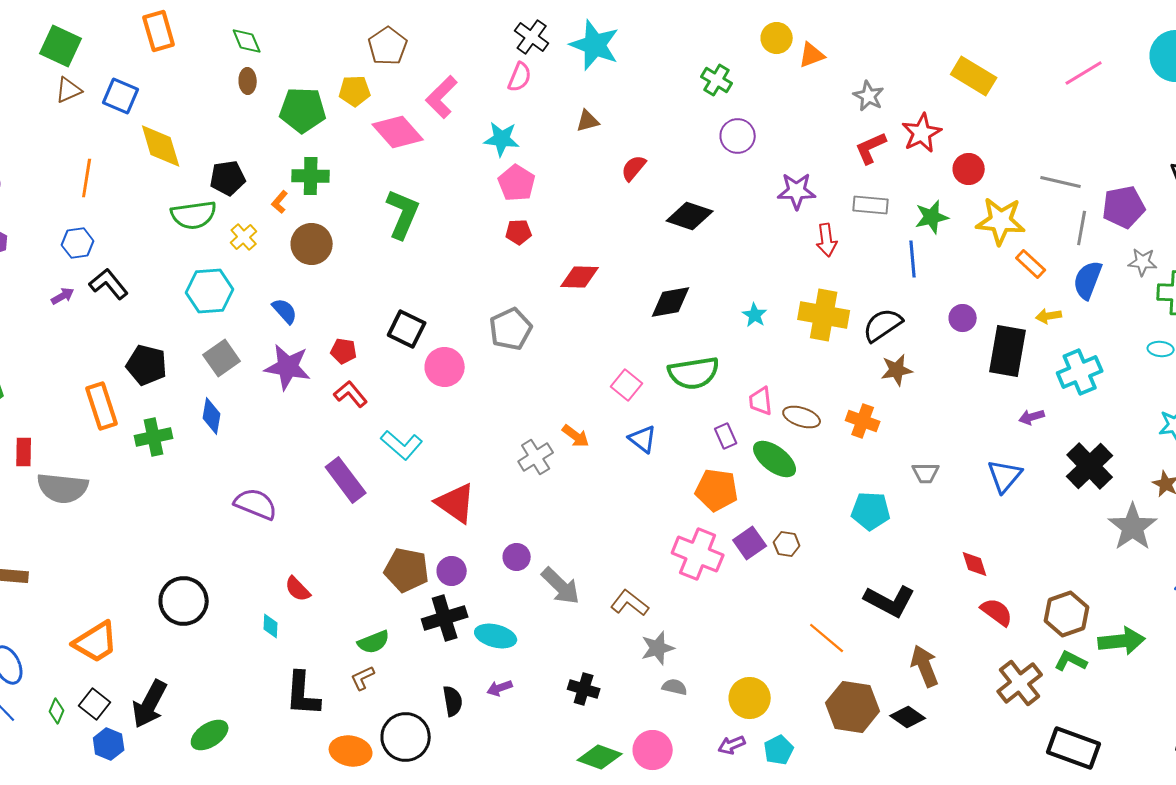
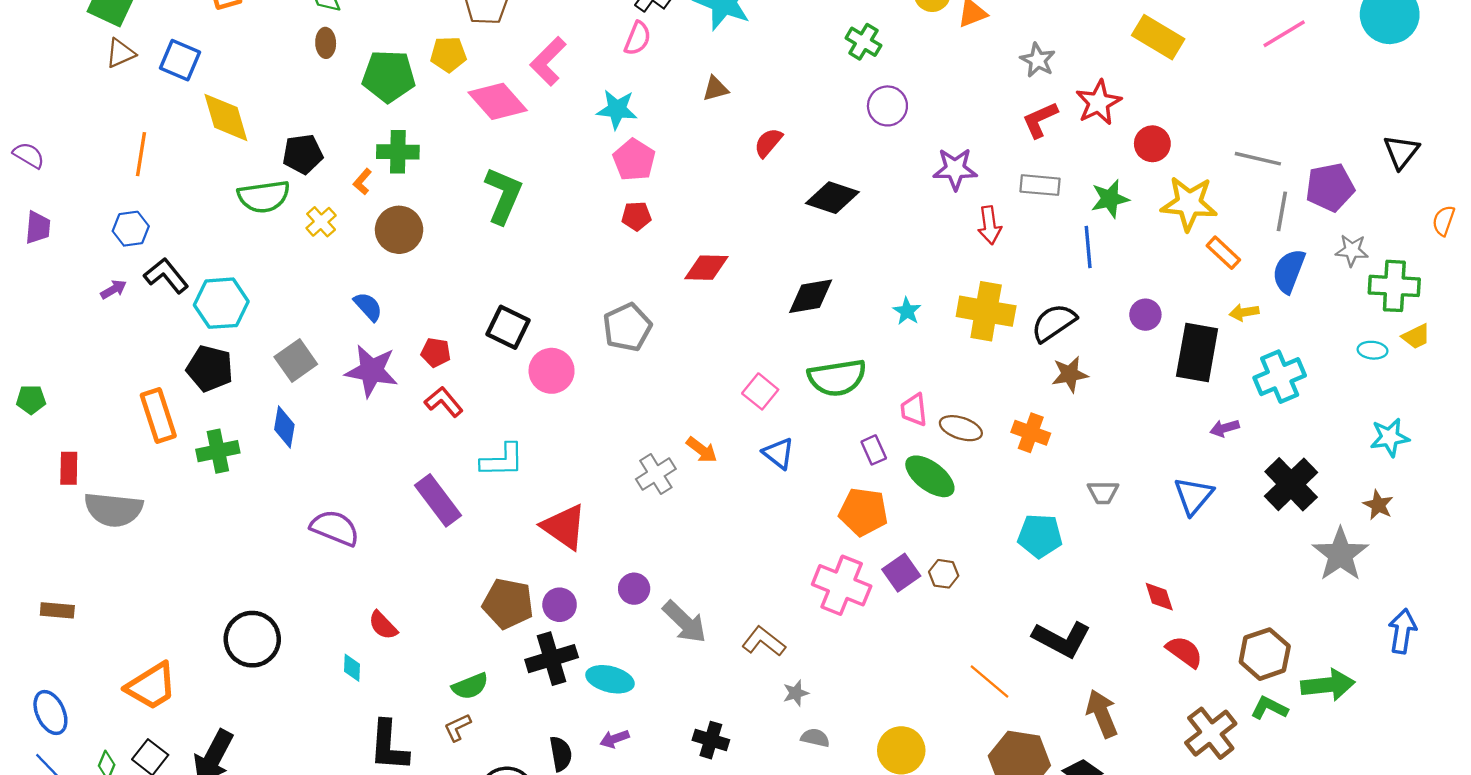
cyan hexagon: (210, 291) -> (221, 303), moved
cyan L-shape: (402, 445) -> (502, 460), turned -42
gray star: (658, 648) -> (796, 693), size x0.7

